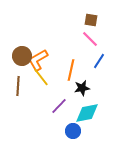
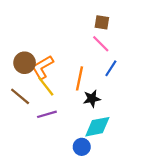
brown line: (18, 86) -> (20, 96), turned -54
purple line: (59, 106) -> (47, 114), moved, turned 30

